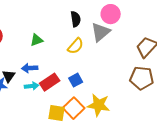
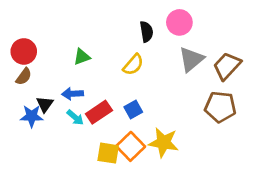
black semicircle: (76, 19) -> (146, 32), moved
gray triangle: (101, 32) -> (191, 59), moved
cyan arrow: (32, 86) -> (75, 117), turned 48

